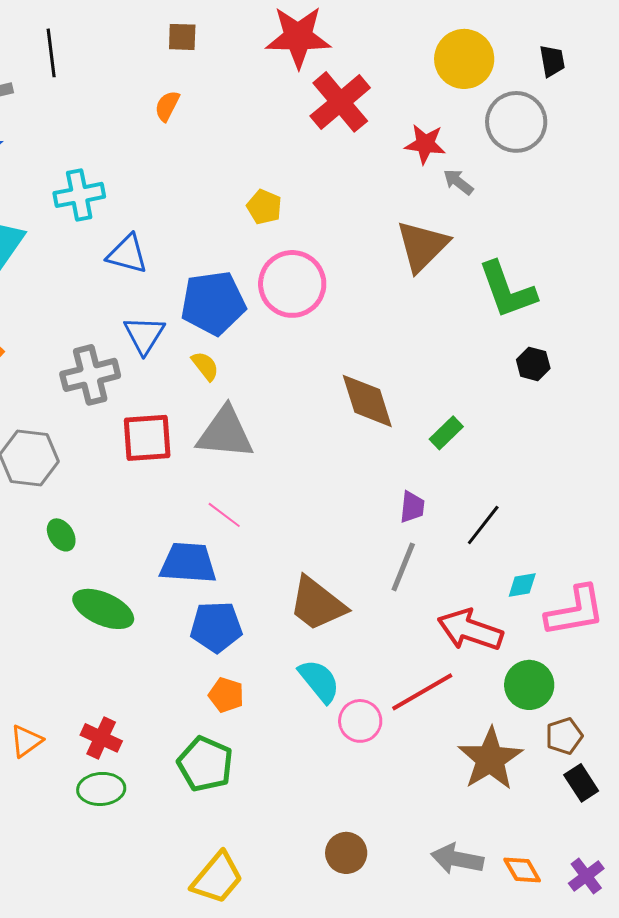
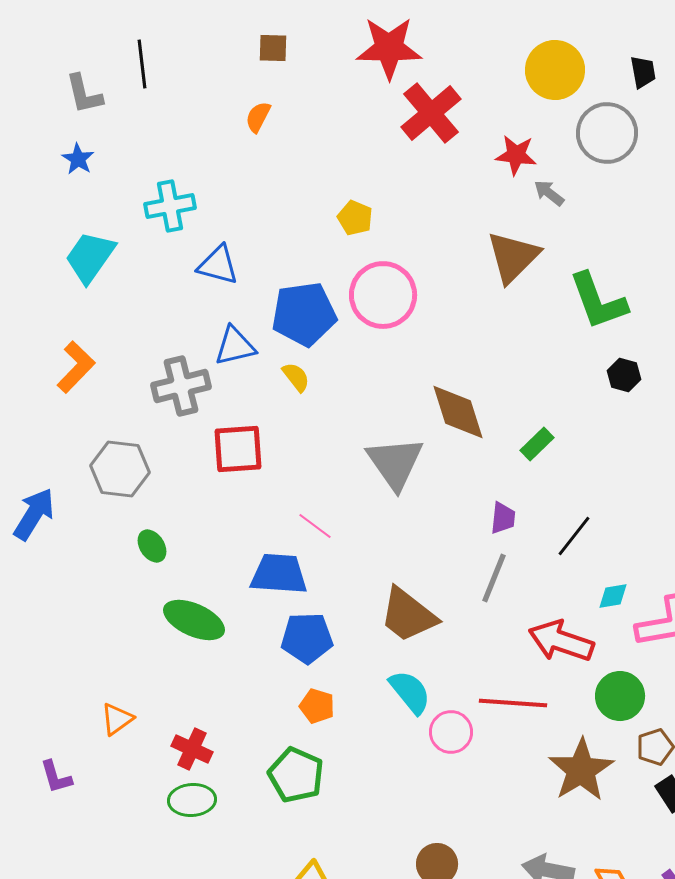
blue triangle: (144, 335) -> (235, 346), turned 45
gray triangle: (225, 433) -> (395, 463), moved, turned 50
red line: (422, 692) -> (513, 703), turned 34
orange triangle: (26, 741) -> (117, 719), moved

